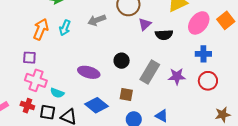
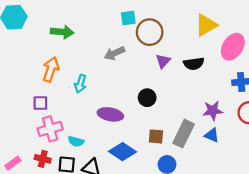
purple triangle: (145, 24) -> (163, 61), moved
cyan arrow: (65, 28) -> (80, 84), moved
gray rectangle: (150, 72) -> (184, 134), moved
pink cross: (36, 80) -> (50, 129), turned -30
blue triangle: (162, 116) -> (212, 135), moved

